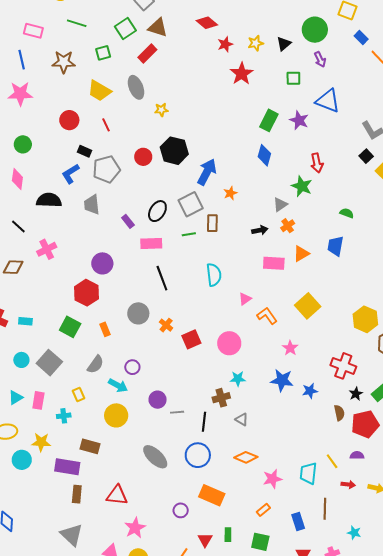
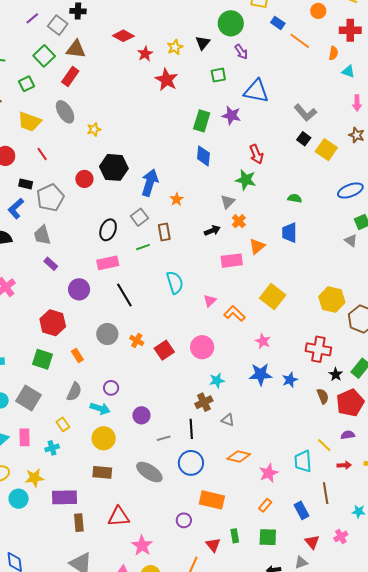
gray square: (191, 204) -> (139, 217), size x0.7
purple rectangle: (128, 221) -> (51, 264), moved
purple circle: (102, 263) -> (79, 289), moved
gray line: (177, 412) -> (164, 438), moved
brown rectangle: (90, 446) -> (102, 472), moved

